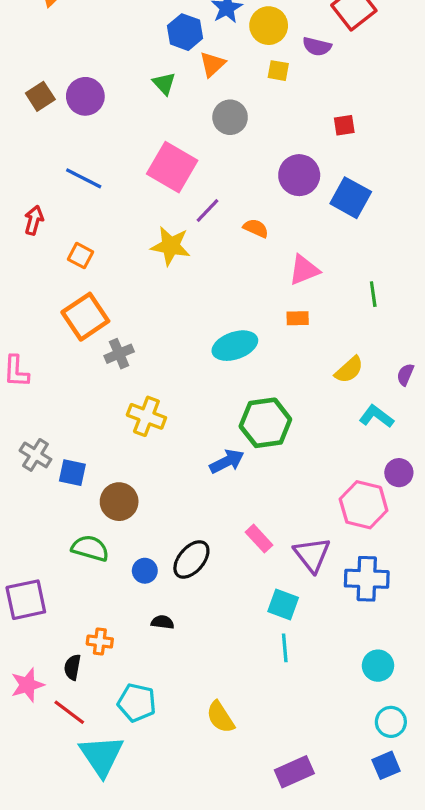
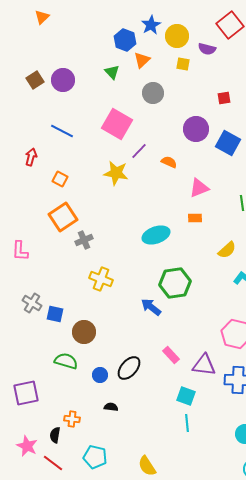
blue arrow: (227, 461) -> (151, 307), turned -115
purple triangle: (312, 555) -> (204, 365), turned -45
pink star: (27, 685) -> (27, 446), turned -30

